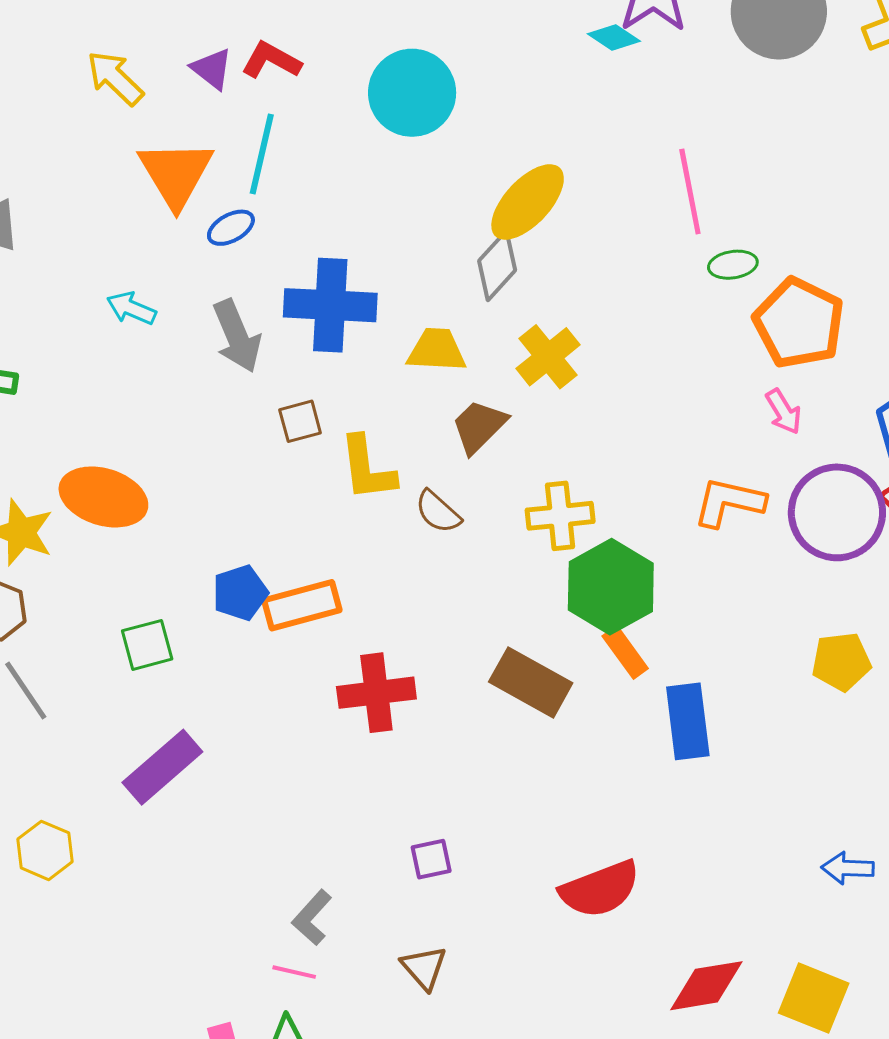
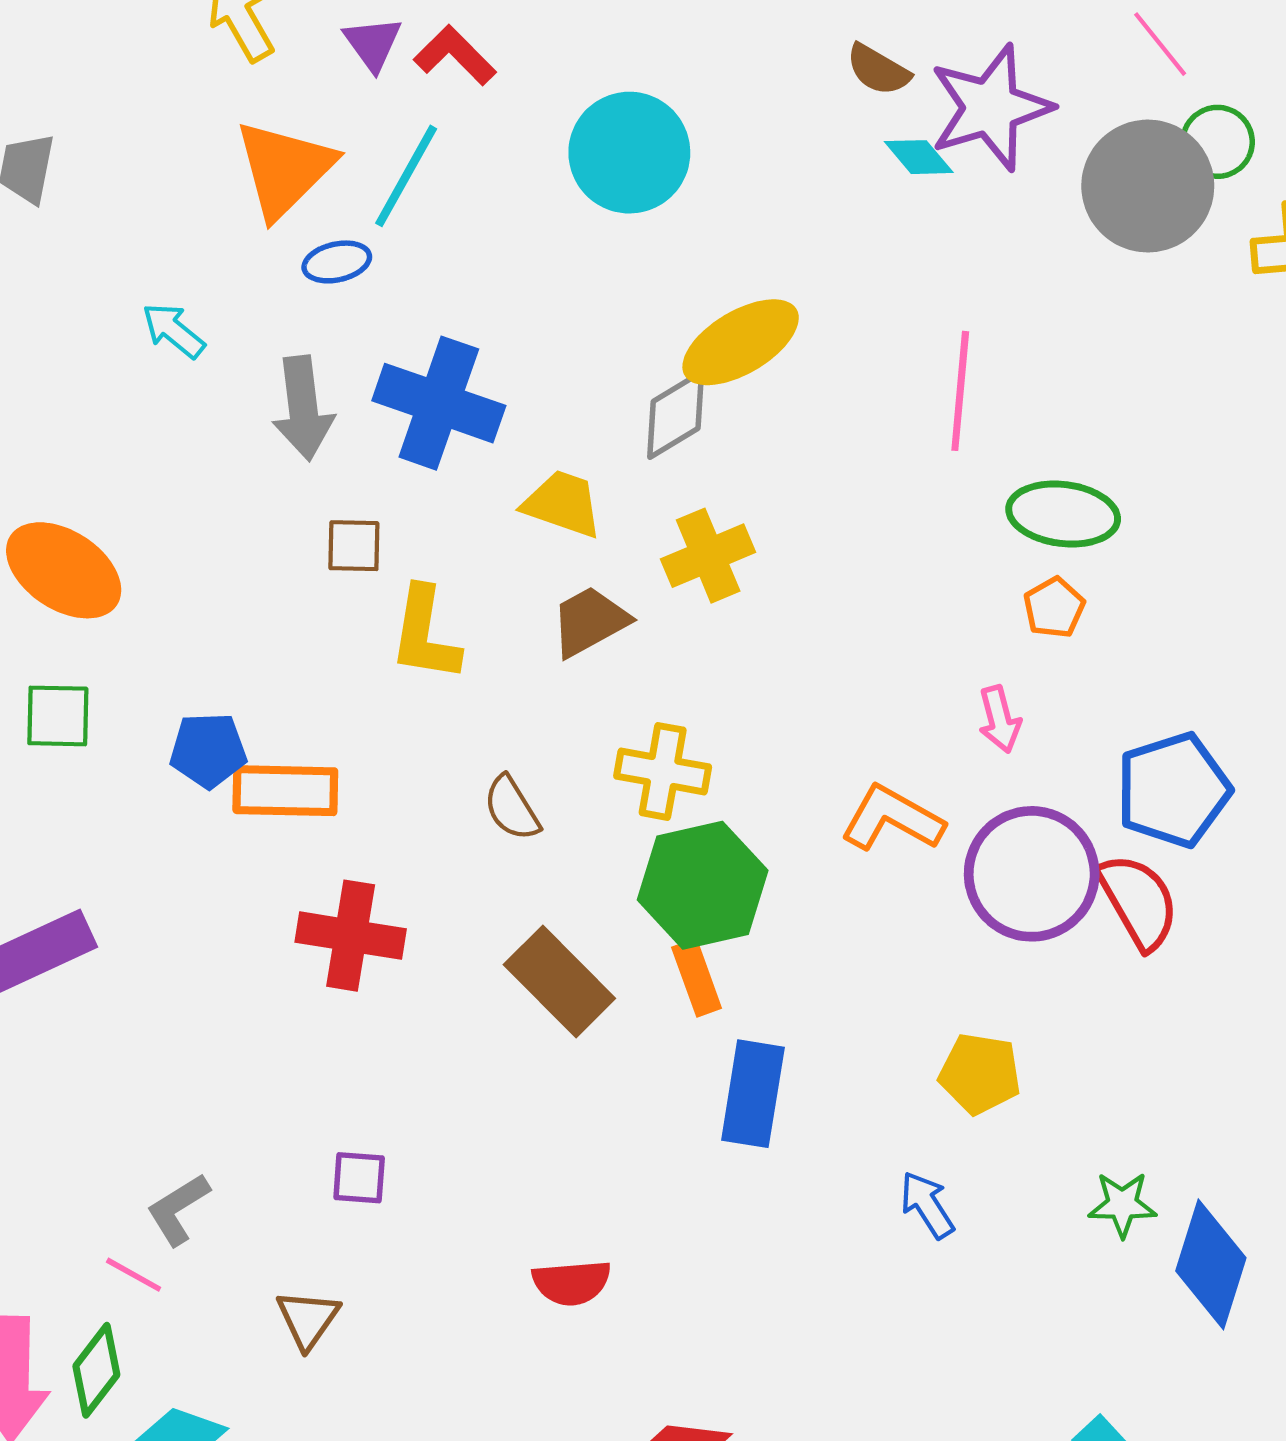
green ellipse: (733, 265) -> (1063, 514), moved, size x1.6
orange pentagon: (799, 323) -> (1054, 608), size x0.5
brown semicircle: (438, 512) -> (512, 808), moved
green square: (147, 645) -> (58, 716), moved
blue arrow: (848, 868) -> (927, 1205), moved, turned 39
red semicircle: (600, 889) -> (572, 1283), size x0.7

